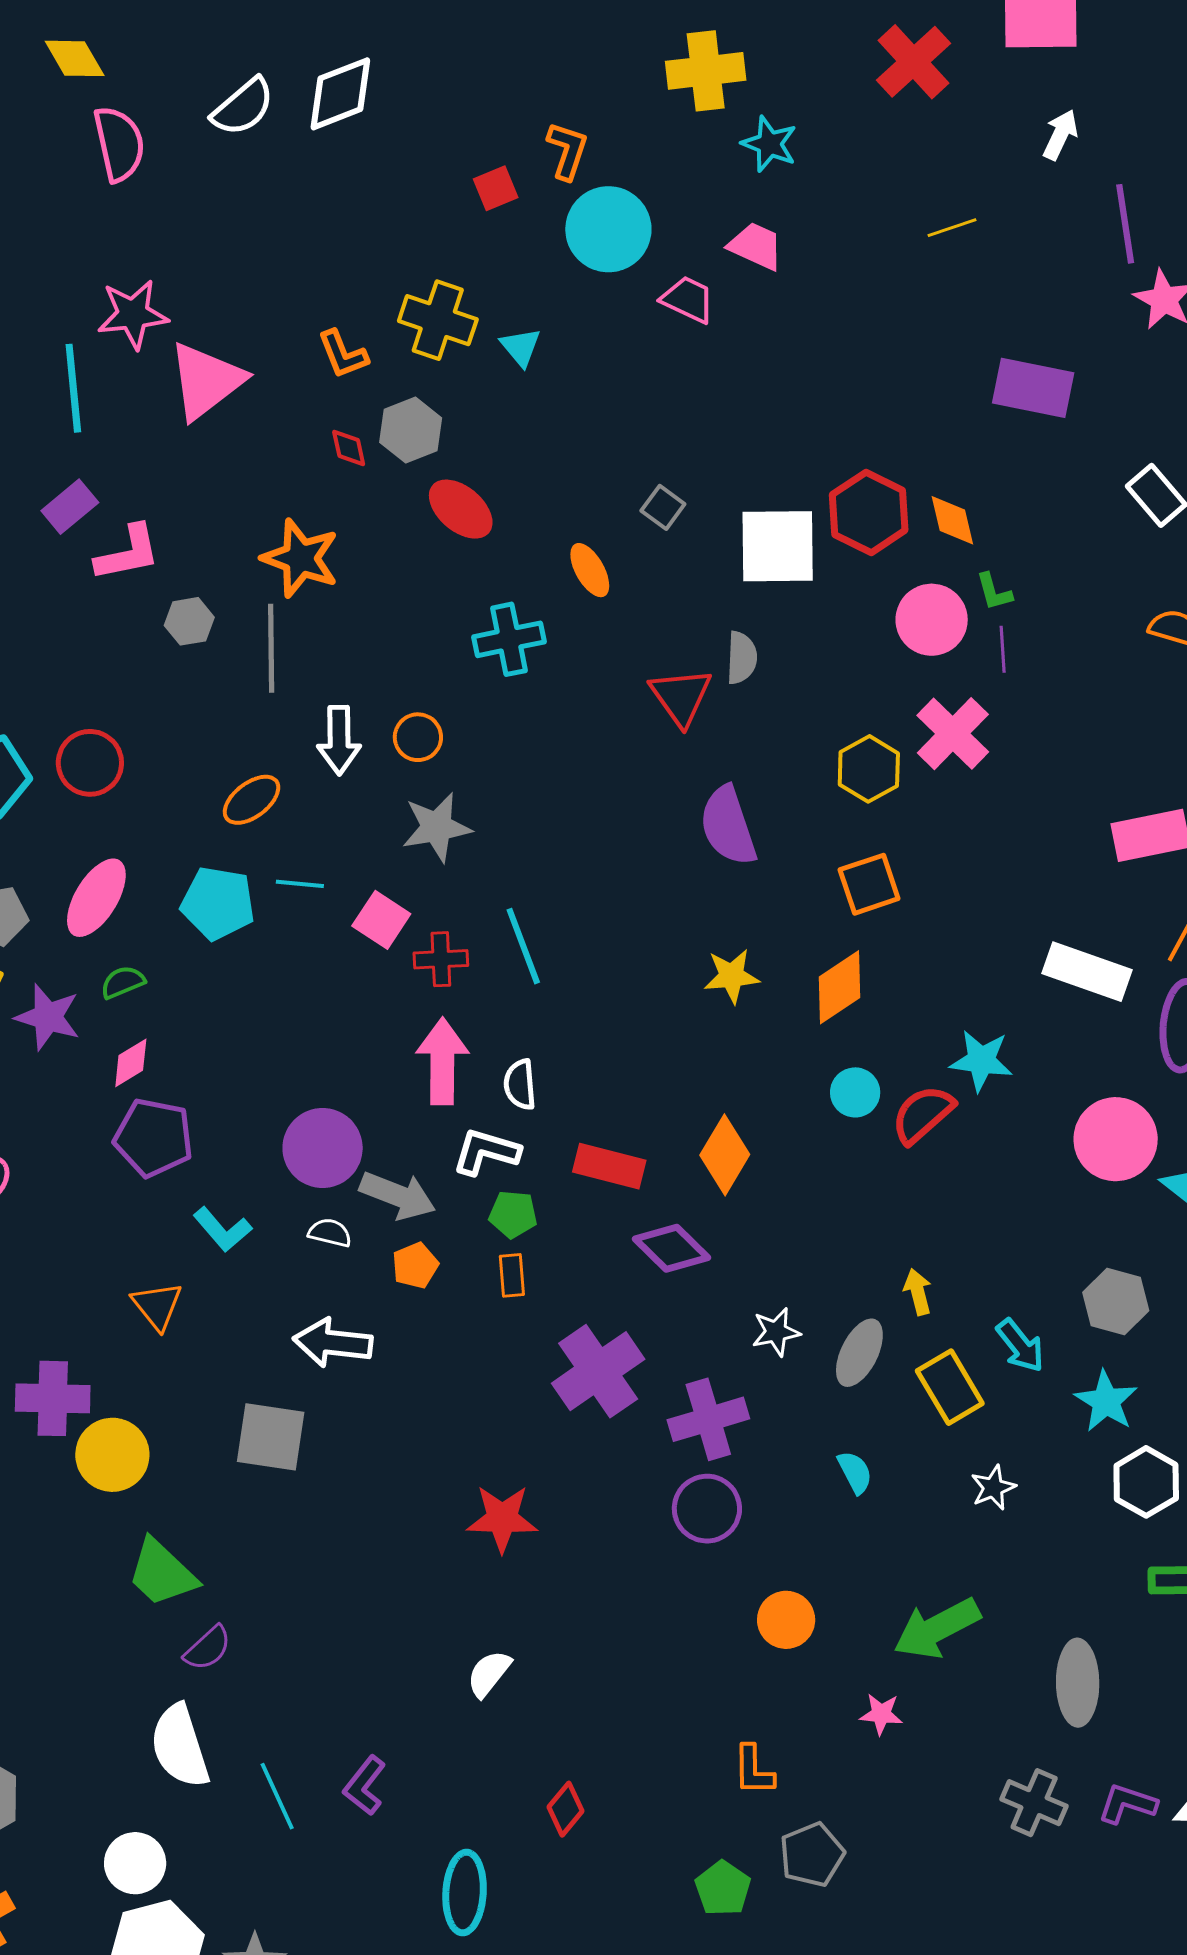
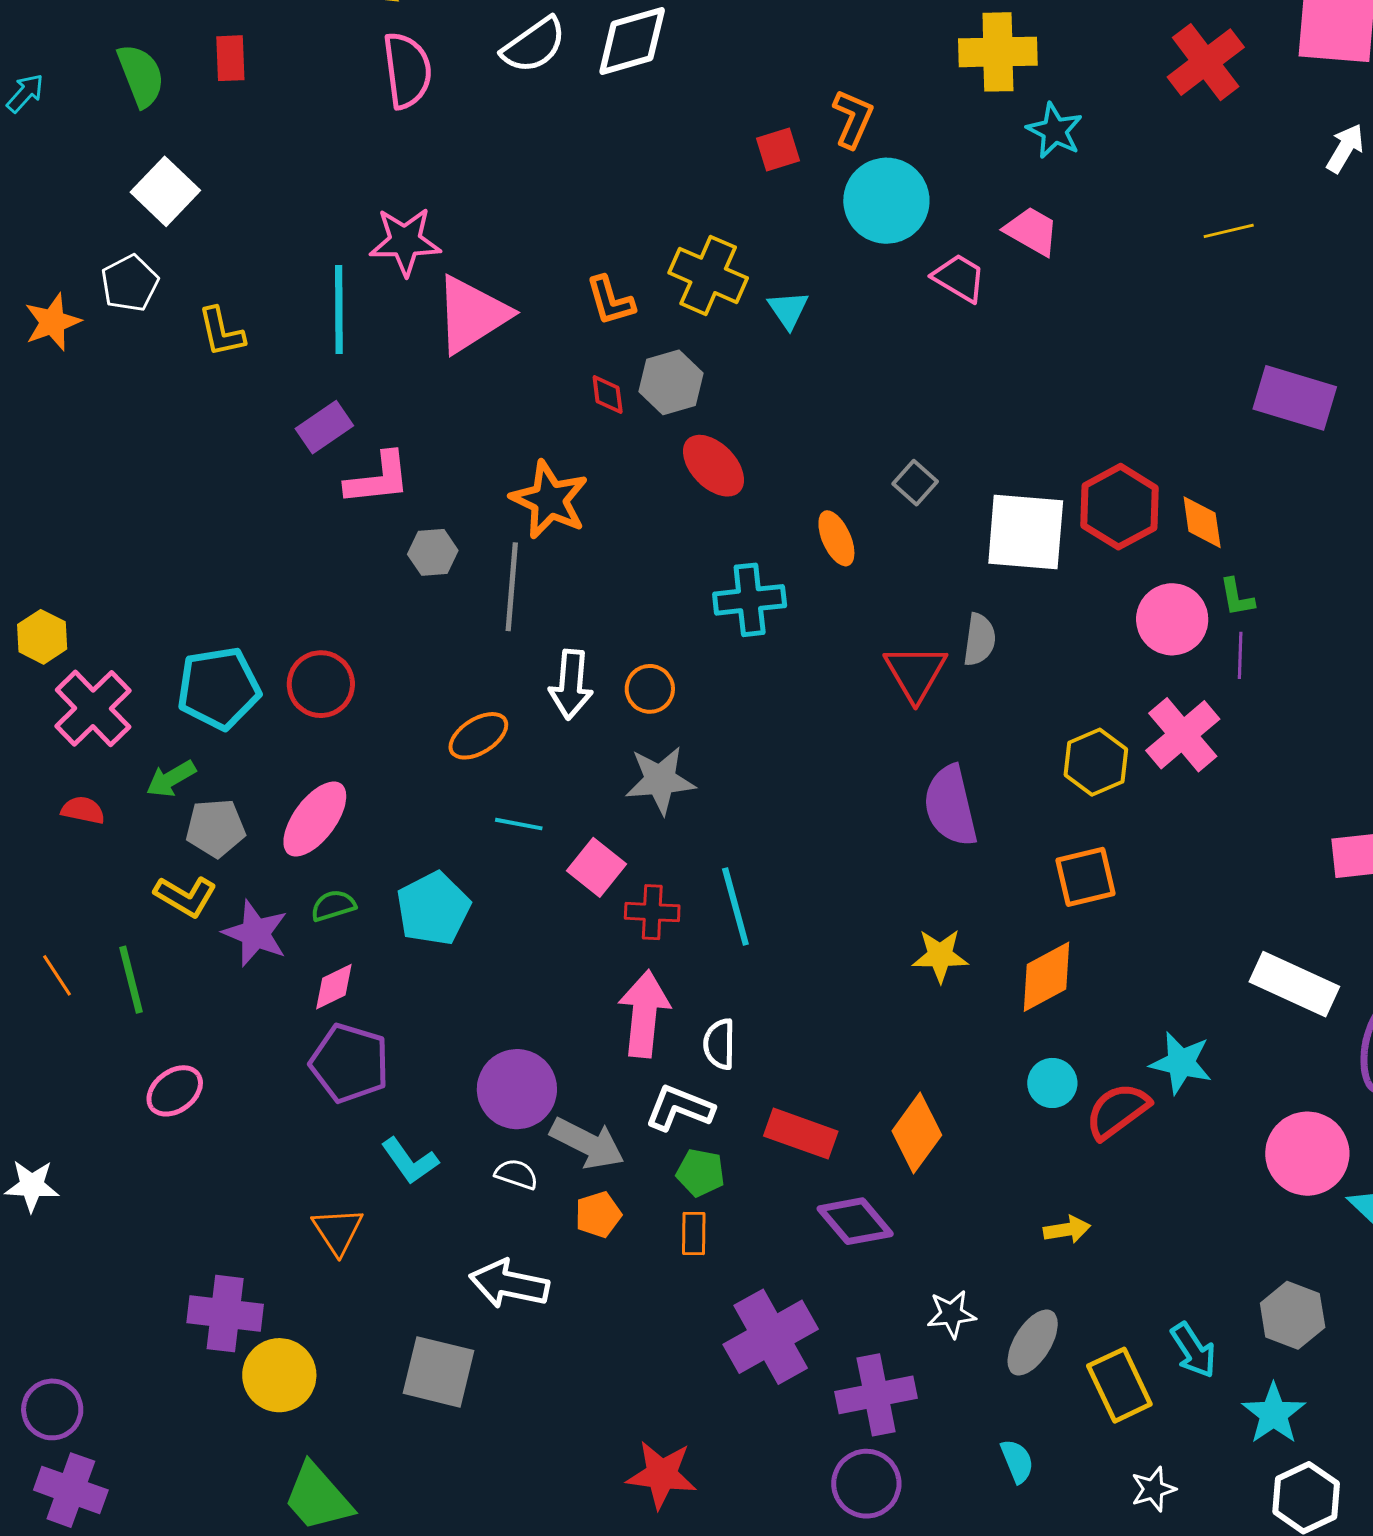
cyan pentagon: (218, 903) -> (433, 909), moved, turned 30
yellow arrow: (918, 1292) -> (1067, 1229), moved, turned 90

